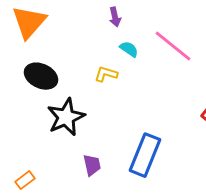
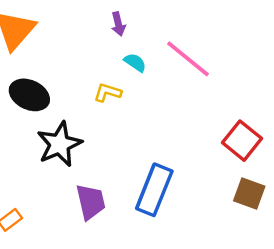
purple trapezoid: (92, 165) -> (91, 202), size x1.4

